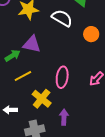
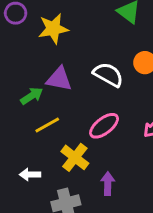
white semicircle: (62, 18) -> (108, 75), moved
pink ellipse: (62, 77) -> (104, 126), turned 45

